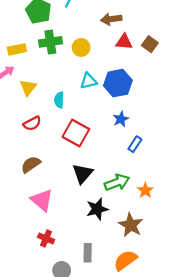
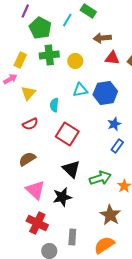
yellow rectangle: (17, 49) -> (20, 60), turned -56
blue star: (121, 119) -> (114, 124), moved
black triangle: (83, 174) -> (71, 169), turned -30
black star: (97, 209) -> (62, 197), moved
red cross: (46, 238) -> (37, 223), size x1.5

